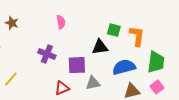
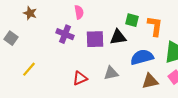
purple cross: (47, 54) -> (65, 34), moved
purple square: (77, 65) -> (95, 39), moved

